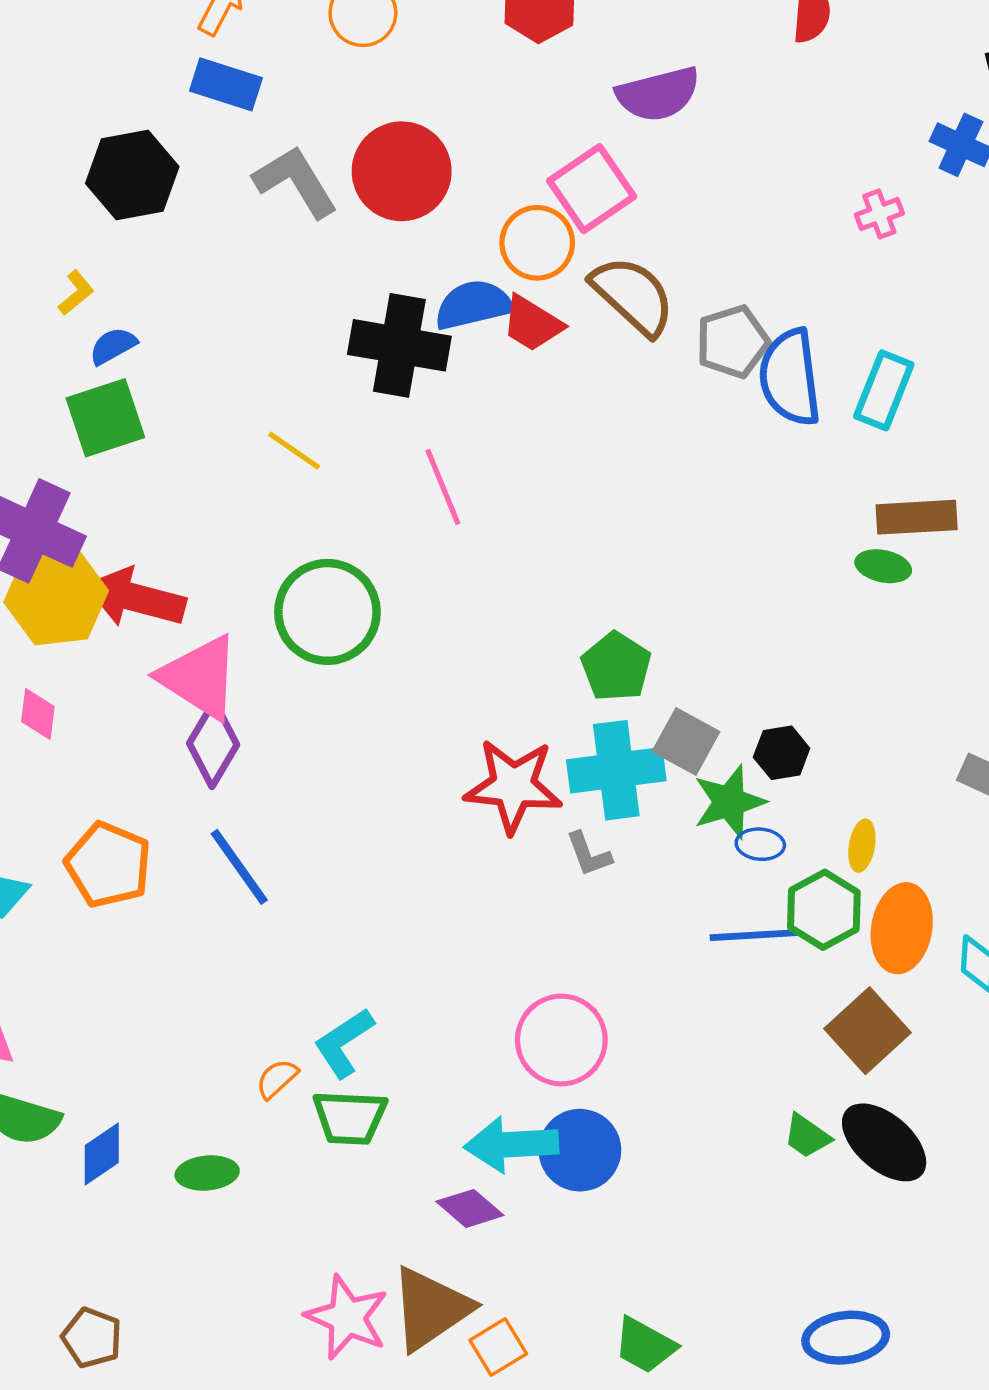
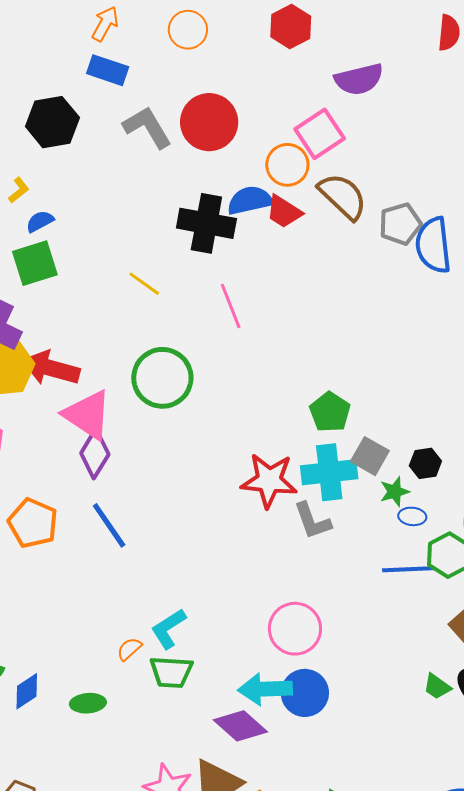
green star: (729, 802) -> (395, 492), size x0.7
gray L-shape: (589, 854) -> (312, 521), size x1.4
purple diamond: (470, 1208) -> (240, 726), size x1.4

